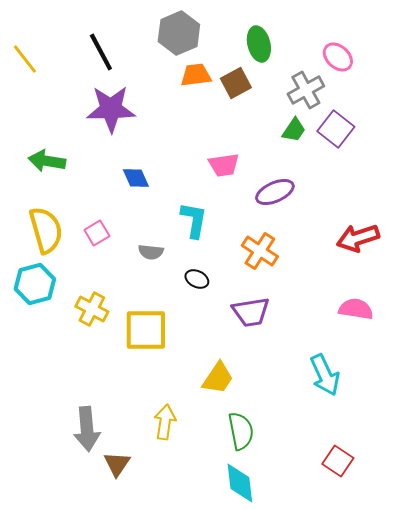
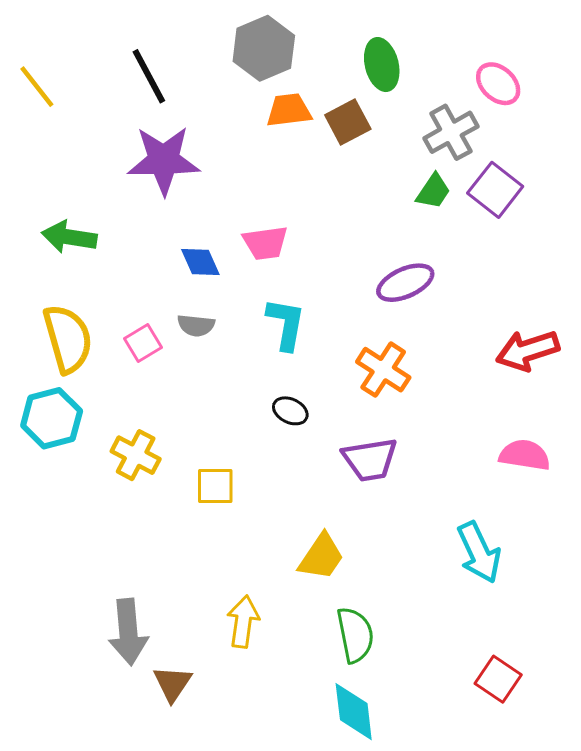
pink trapezoid: (224, 165) -> (265, 243), moved
gray semicircle: (151, 252) -> (196, 325), moved
yellow square: (146, 330) -> (215, 486), size x0.6

